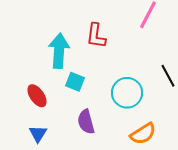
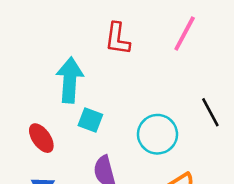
red L-shape: (96, 36) -> (117, 39), moved

